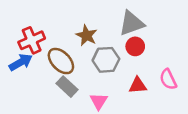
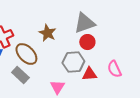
gray hexagon: (106, 60) -> (73, 62), moved
gray rectangle: (67, 87) -> (20, 75), moved

